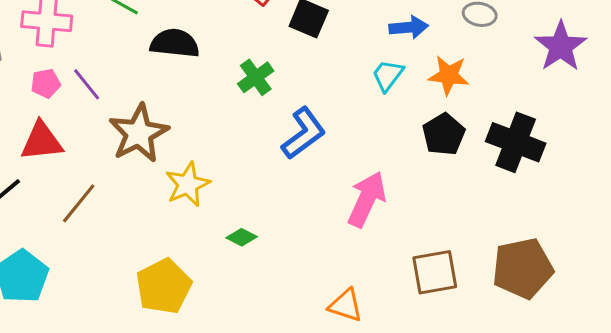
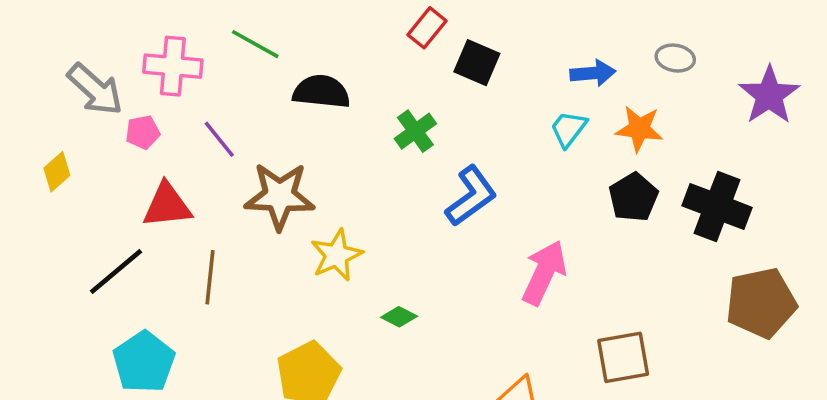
pink pentagon: (46, 83) -> (143, 132), moved
brown star: (139, 133) -> (280, 196), turned 30
brown line: (79, 203) -> (210, 277), turned -33
brown pentagon: (523, 268) -> (761, 303), moved

